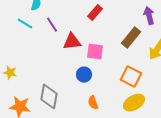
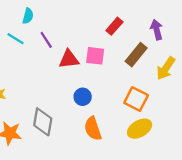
red rectangle: (95, 13) -> (114, 26), moved
pink square: (95, 52) -> (95, 56), moved
orange semicircle: (93, 103) -> (93, 129), size x1.5

